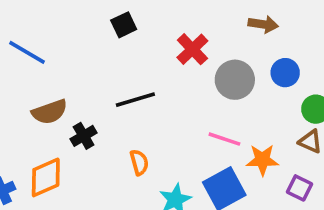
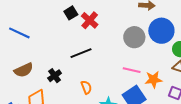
red cross: (192, 49) -> (90, 20), moved
blue circle: (285, 73) -> (161, 31), size x1.6
brown semicircle: (50, 112) -> (24, 70), moved

